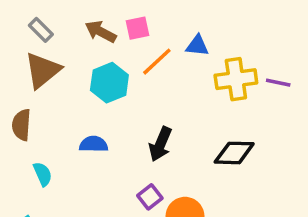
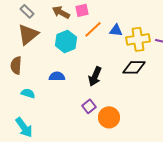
blue triangle: (197, 46) -> (116, 30), moved
black diamond: (234, 153) -> (134, 67), moved
cyan semicircle: (43, 174) -> (28, 93), turned -48

